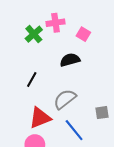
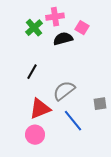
black semicircle: (70, 60) -> (63, 39), moved

